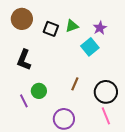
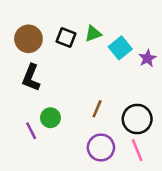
brown circle: (22, 19) -> (28, 39), moved
purple star: (100, 28) -> (147, 58), moved
cyan square: (90, 47) -> (120, 48), moved
purple circle: (64, 119) -> (101, 147), moved

